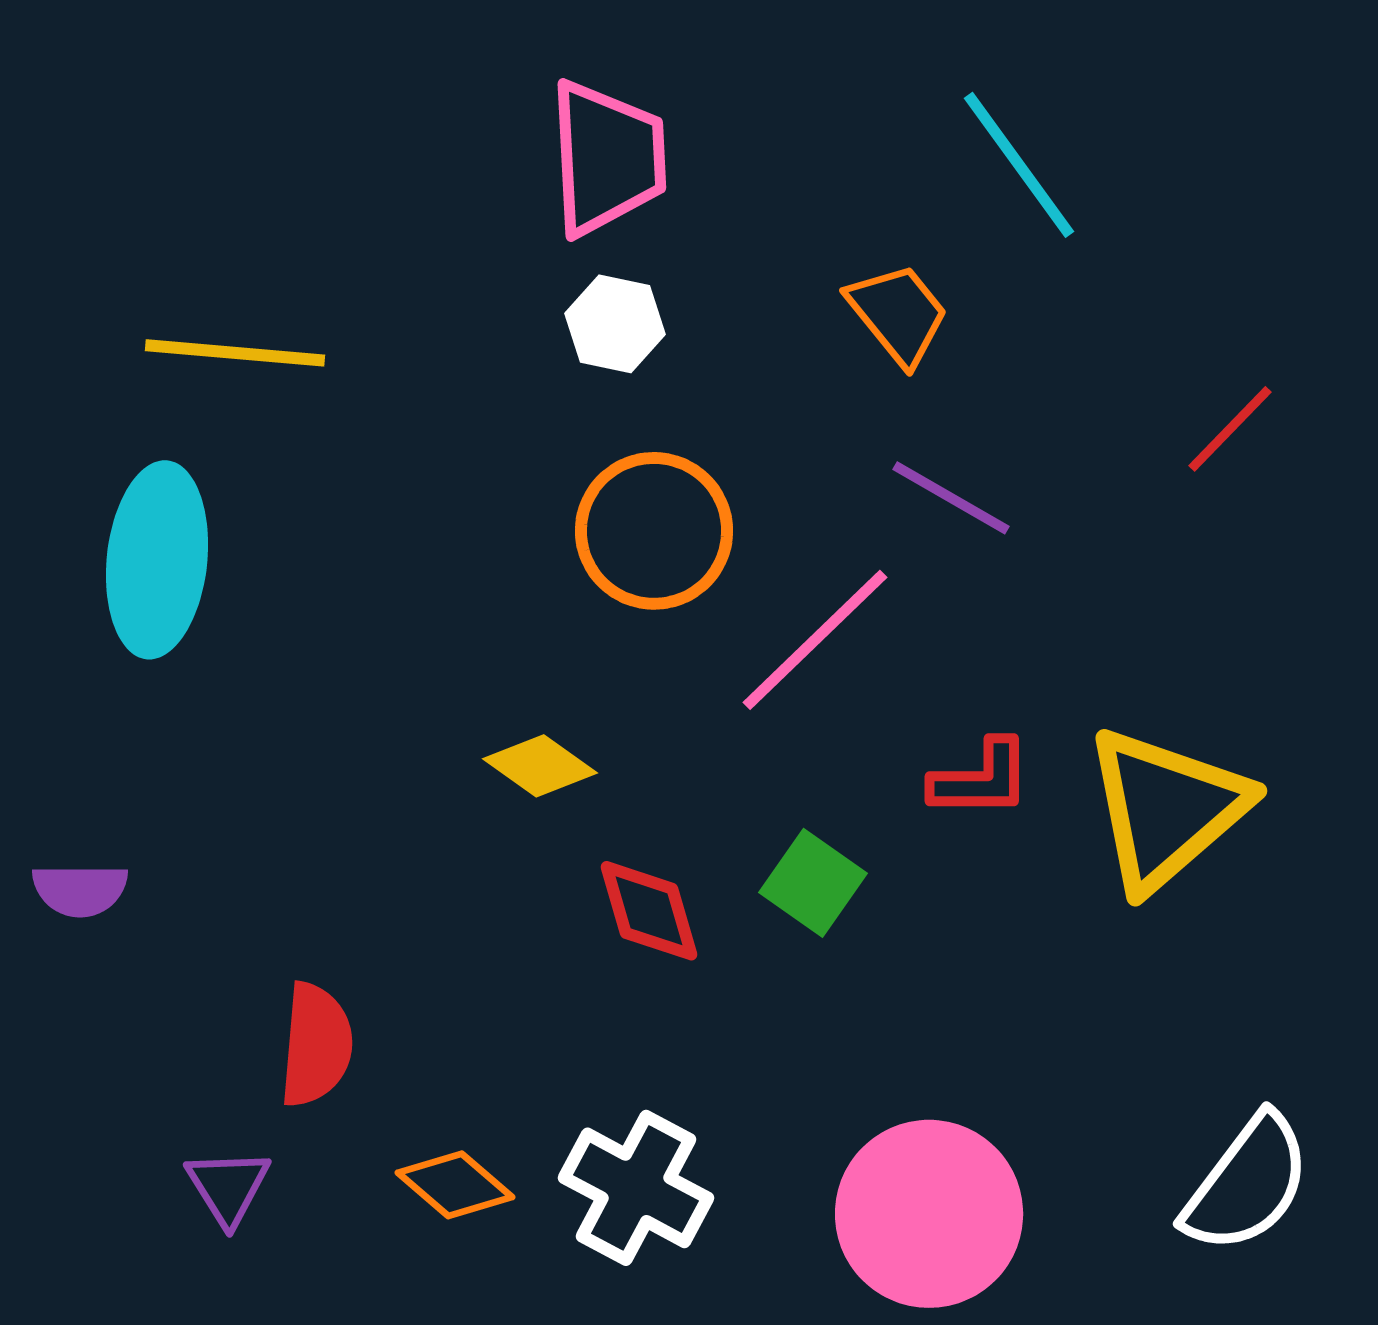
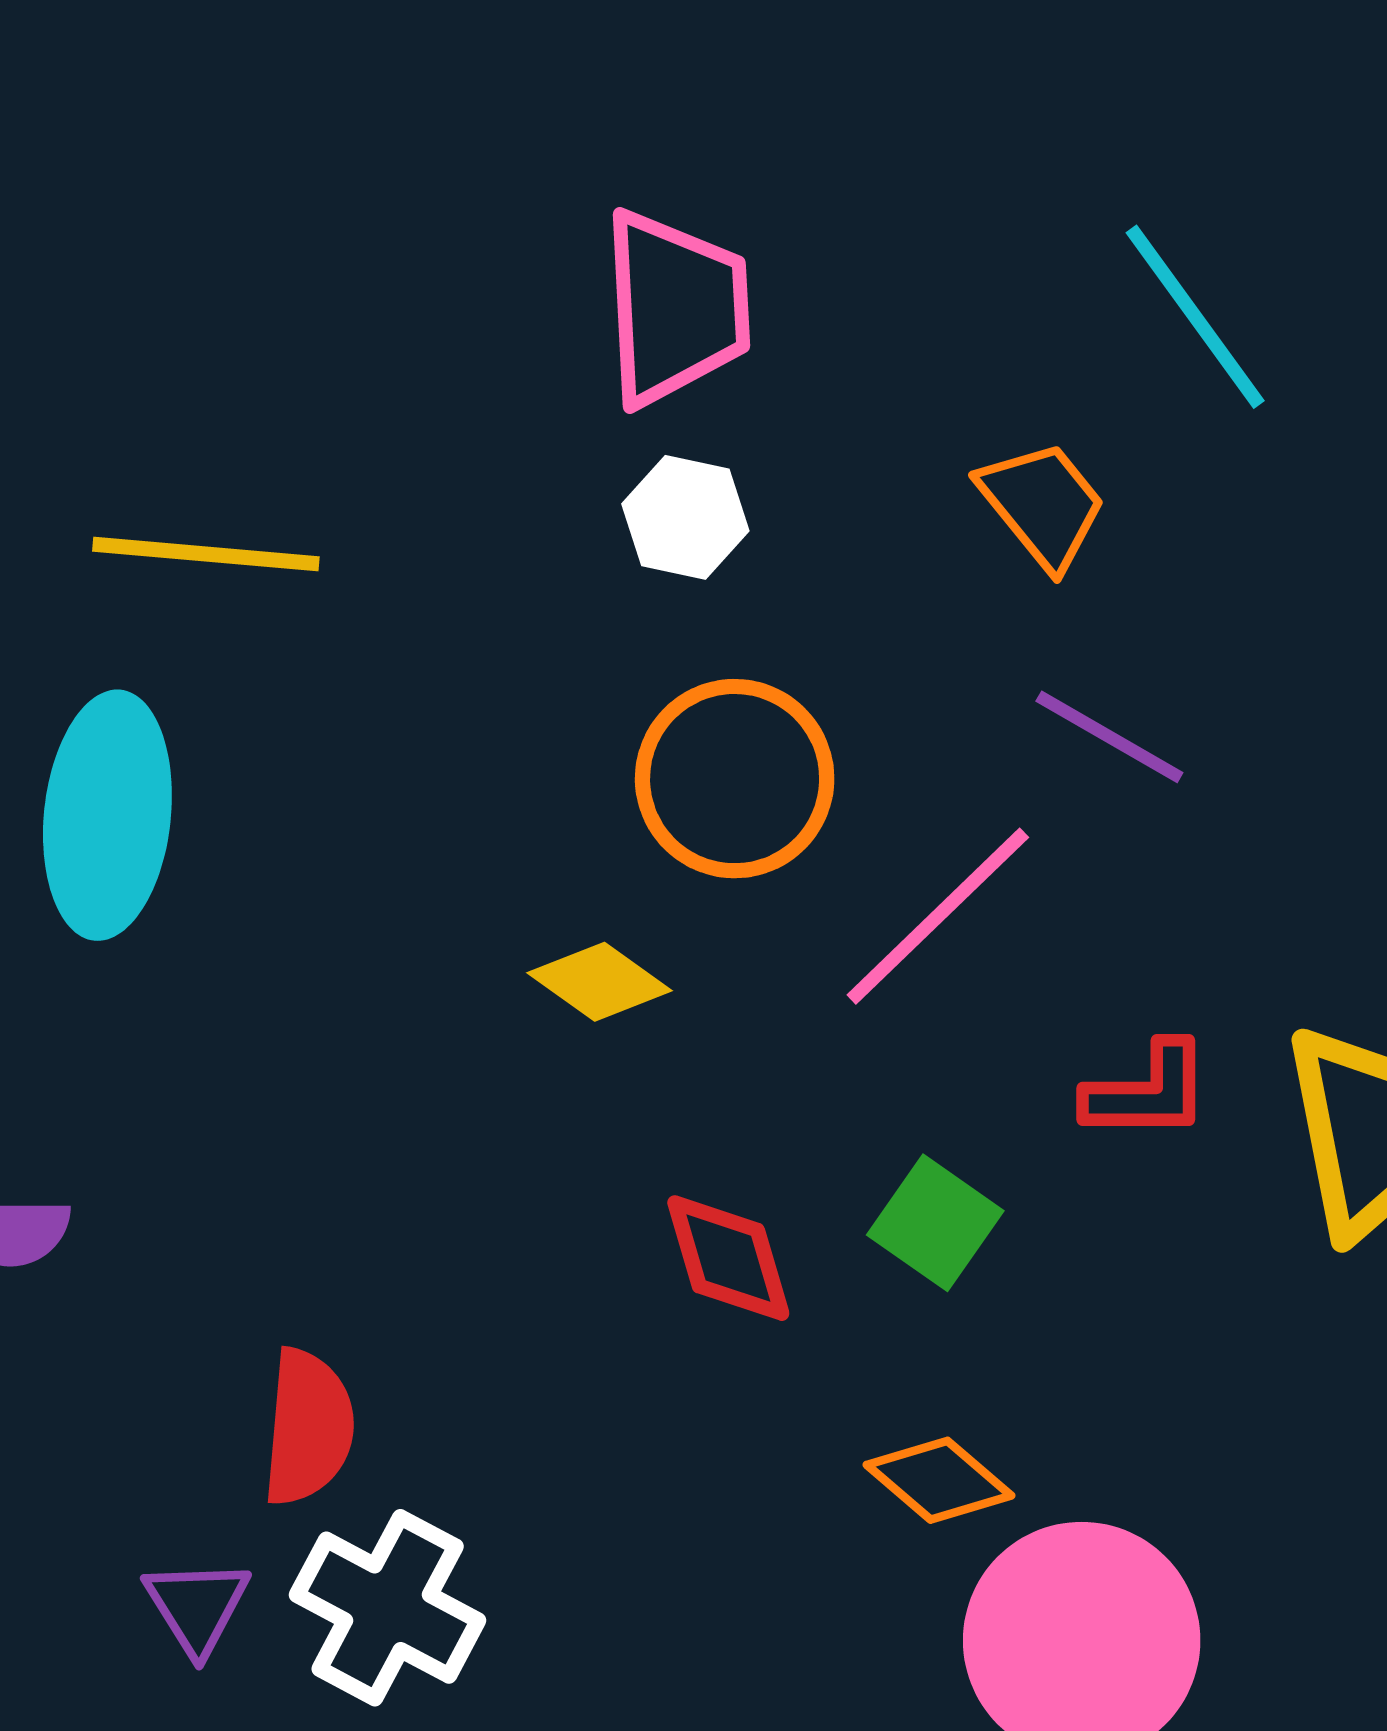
yellow diamond: (540, 766) -> (600, 982), moved
orange diamond: (455, 1185) -> (939, 1480), moved
white cross: (636, 1188) -> (388, 1608), moved

